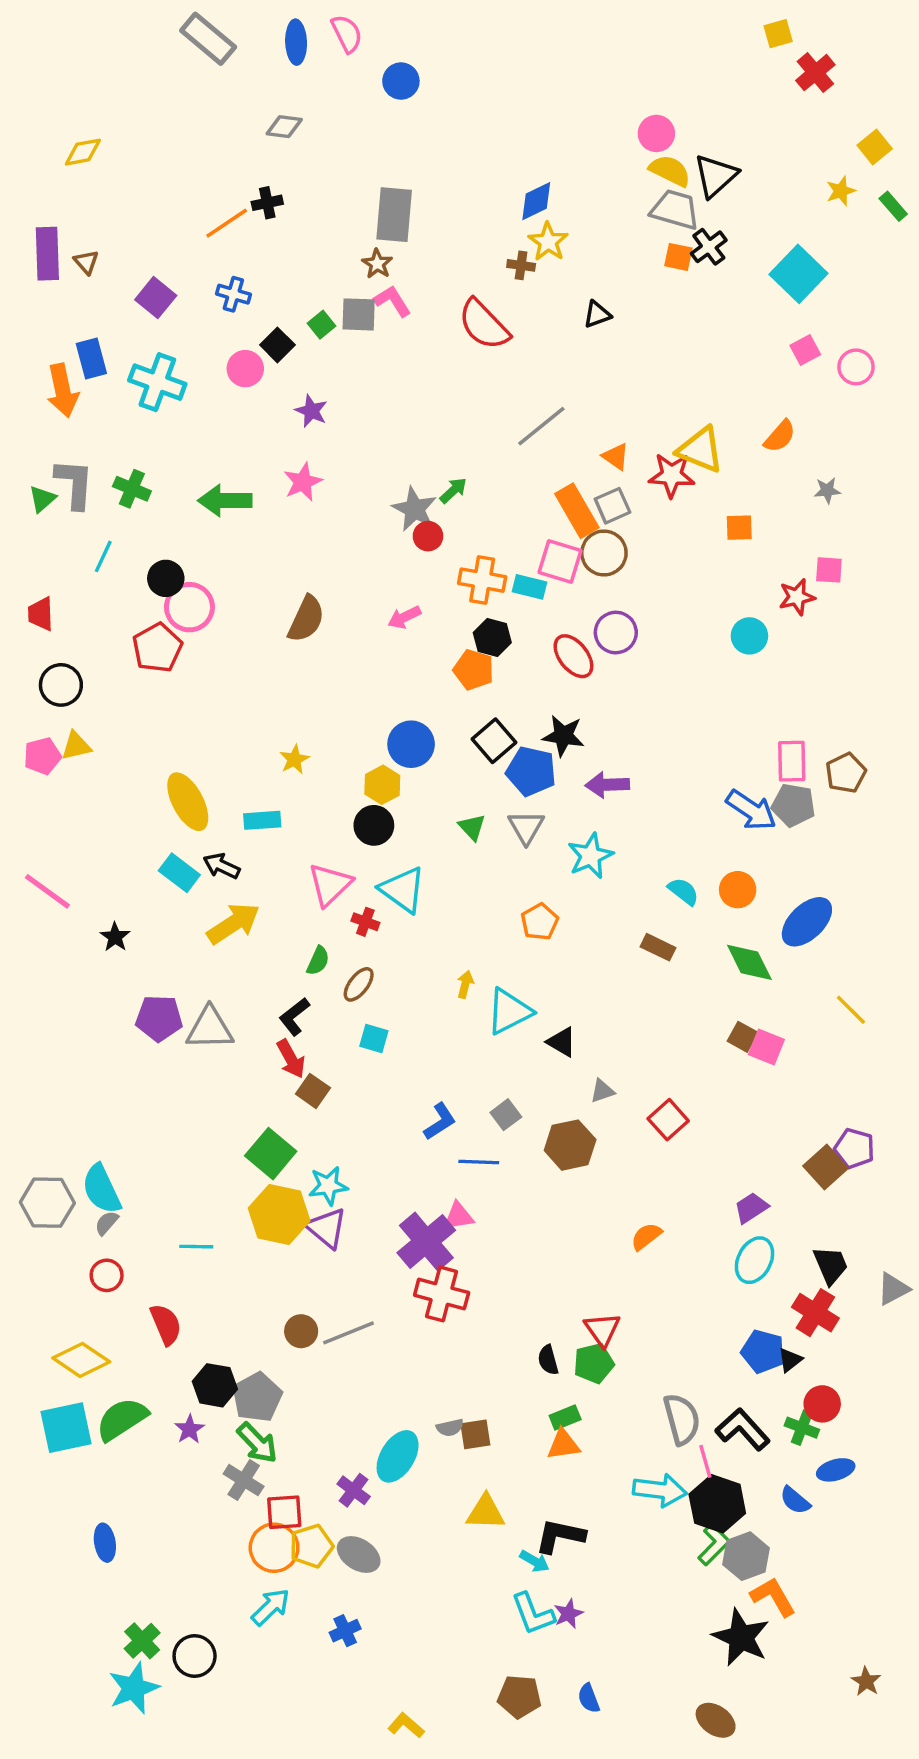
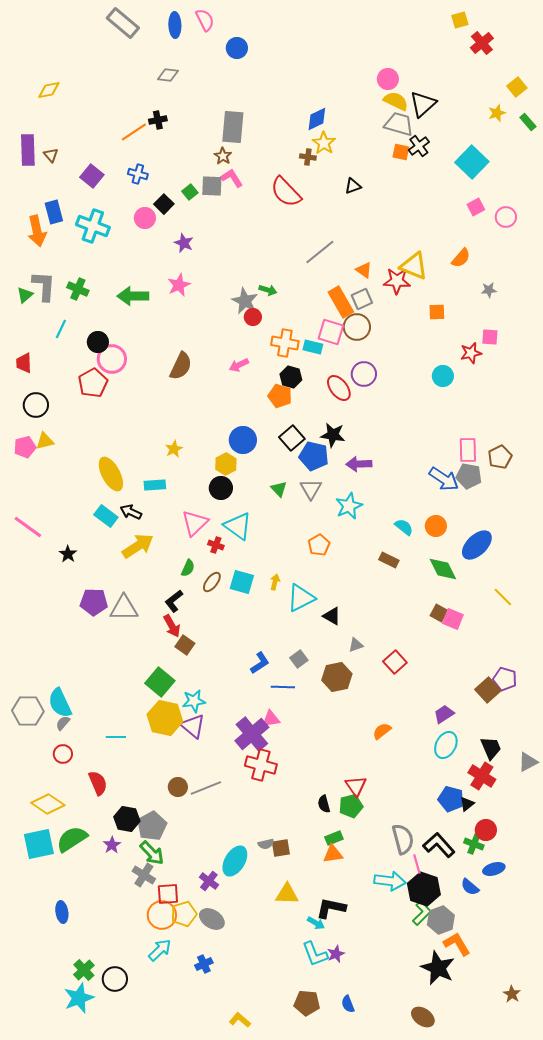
green arrow: (453, 490) -> (268, 290), turned 60
cyan square: (374, 1039) -> (242, 582), moved, size x1.4

